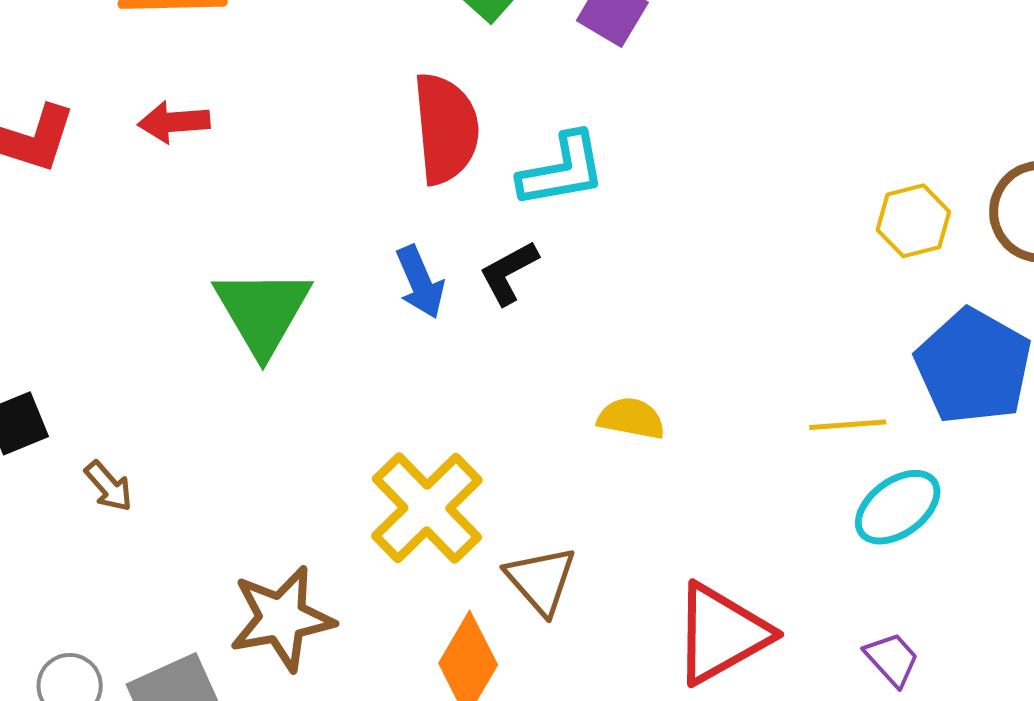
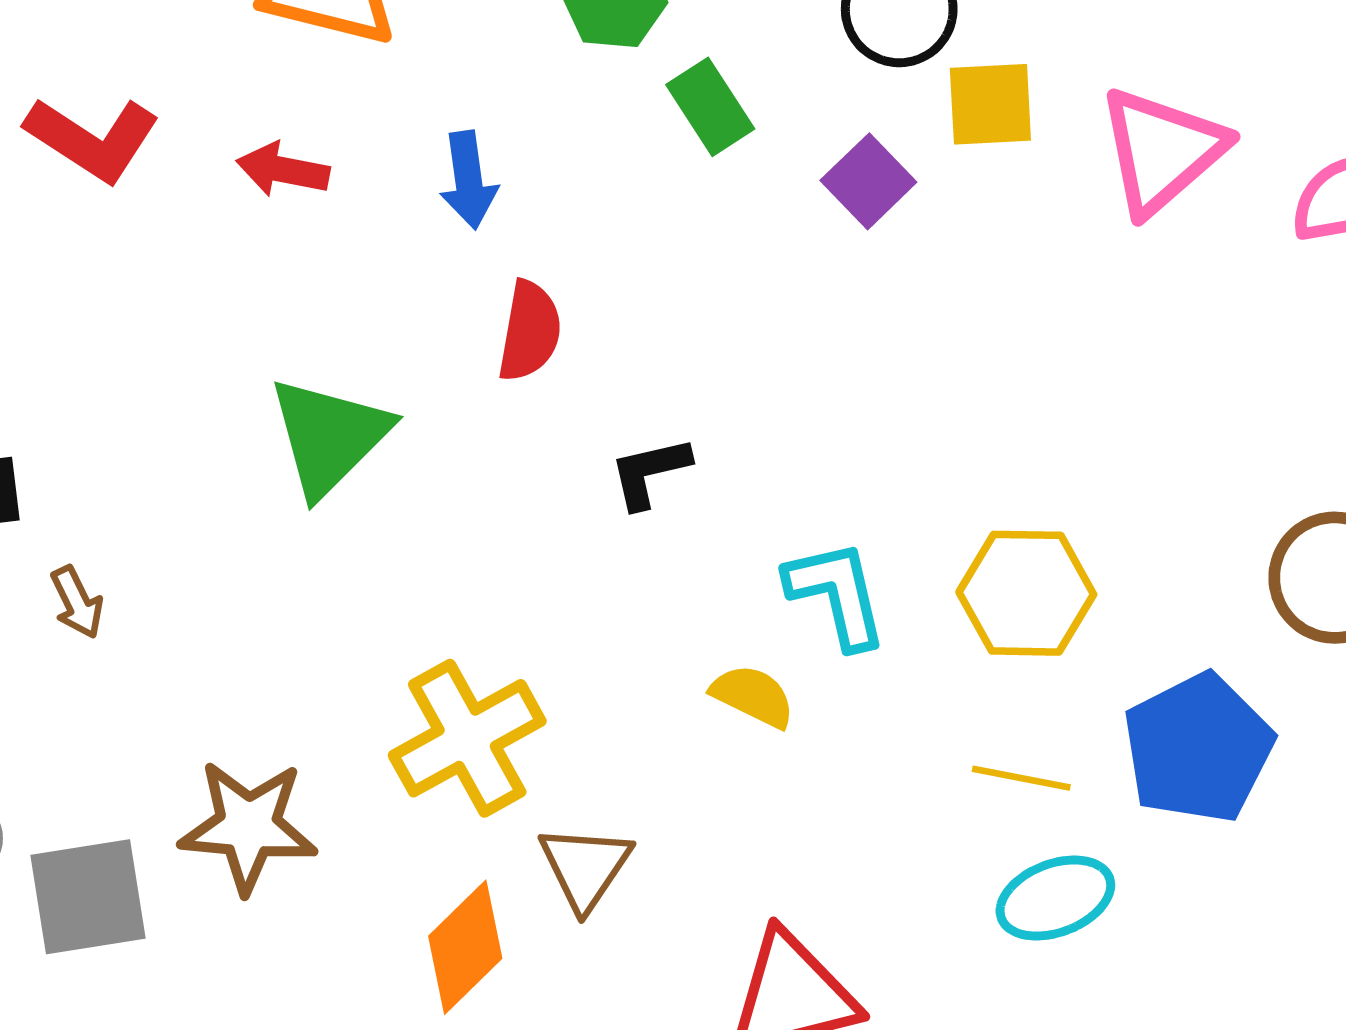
red semicircle: (446, 129) -> (530, 331), moved, size x0.7
cyan L-shape: (562, 170) -> (837, 594), moved, turned -108
yellow hexagon: (913, 221) -> (1026, 593), moved, size x1.4
blue arrow: (420, 282) -> (468, 180), moved

